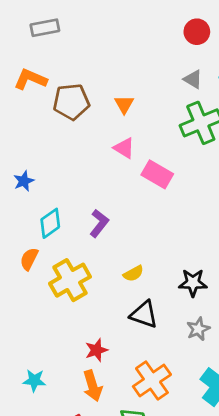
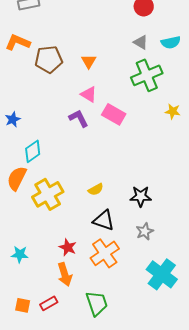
purple L-shape: (99, 223) -> (79, 118), moved, turned -65
orange semicircle: (29, 259) -> (17, 178), size x1.4
red star: (96, 350) -> (68, 247), turned -30
cyan star: (34, 381) -> (20, 254), moved
orange cross: (152, 381) -> (105, 253), moved

